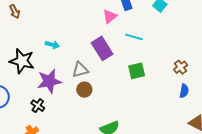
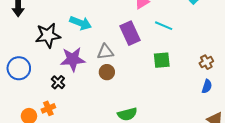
cyan arrow: (52, 45) -> (81, 23), size x1.5
black star: (22, 61) -> (48, 35), turned -30

